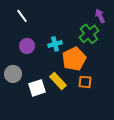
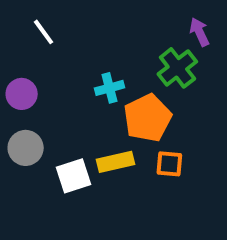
purple circle: (27, 46) -> (22, 94), moved
yellow rectangle: (58, 81) -> (115, 162), turned -60

